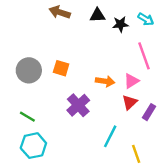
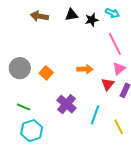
orange square: (61, 68) -> (46, 73), moved, turned 32
pink triangle: (131, 81) -> (119, 69), moved
purple cross: (78, 105) -> (66, 104), moved

